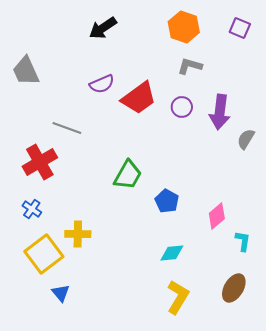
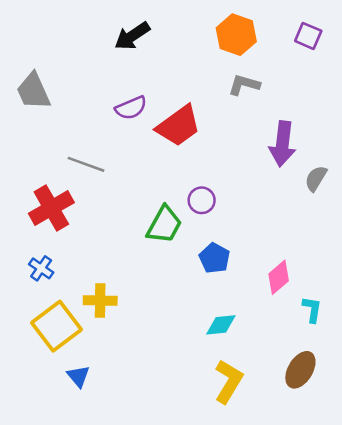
purple circle: (182, 107) -> (202, 200), moved

